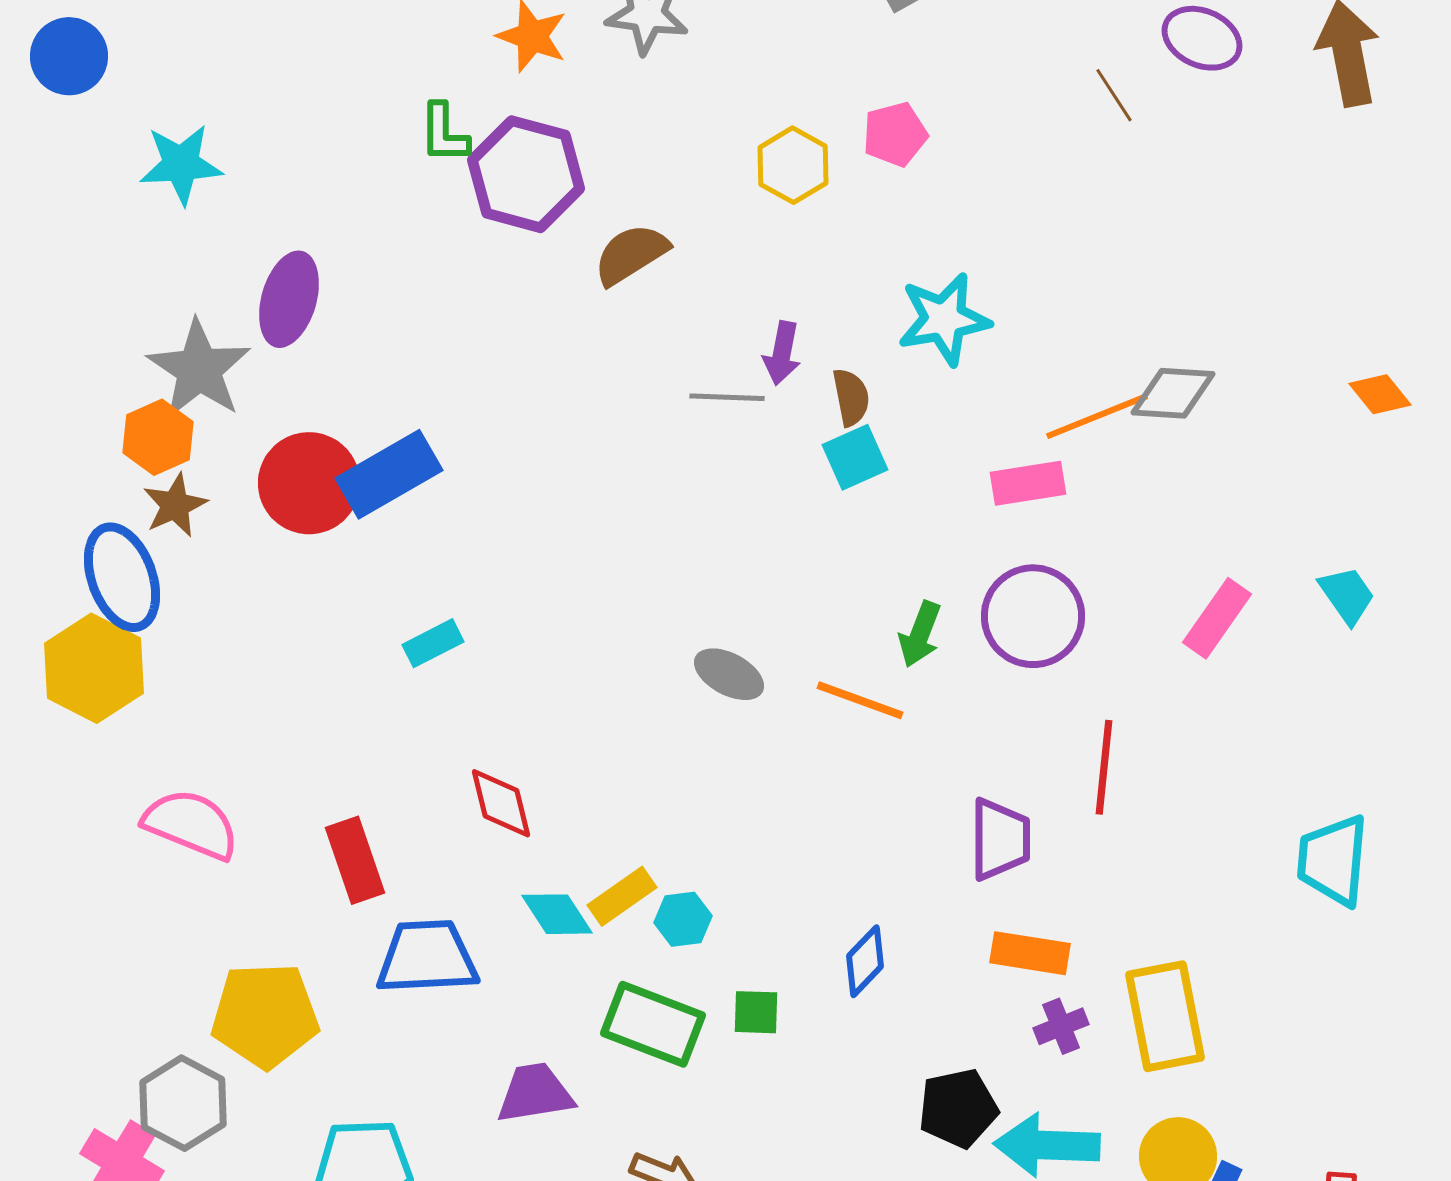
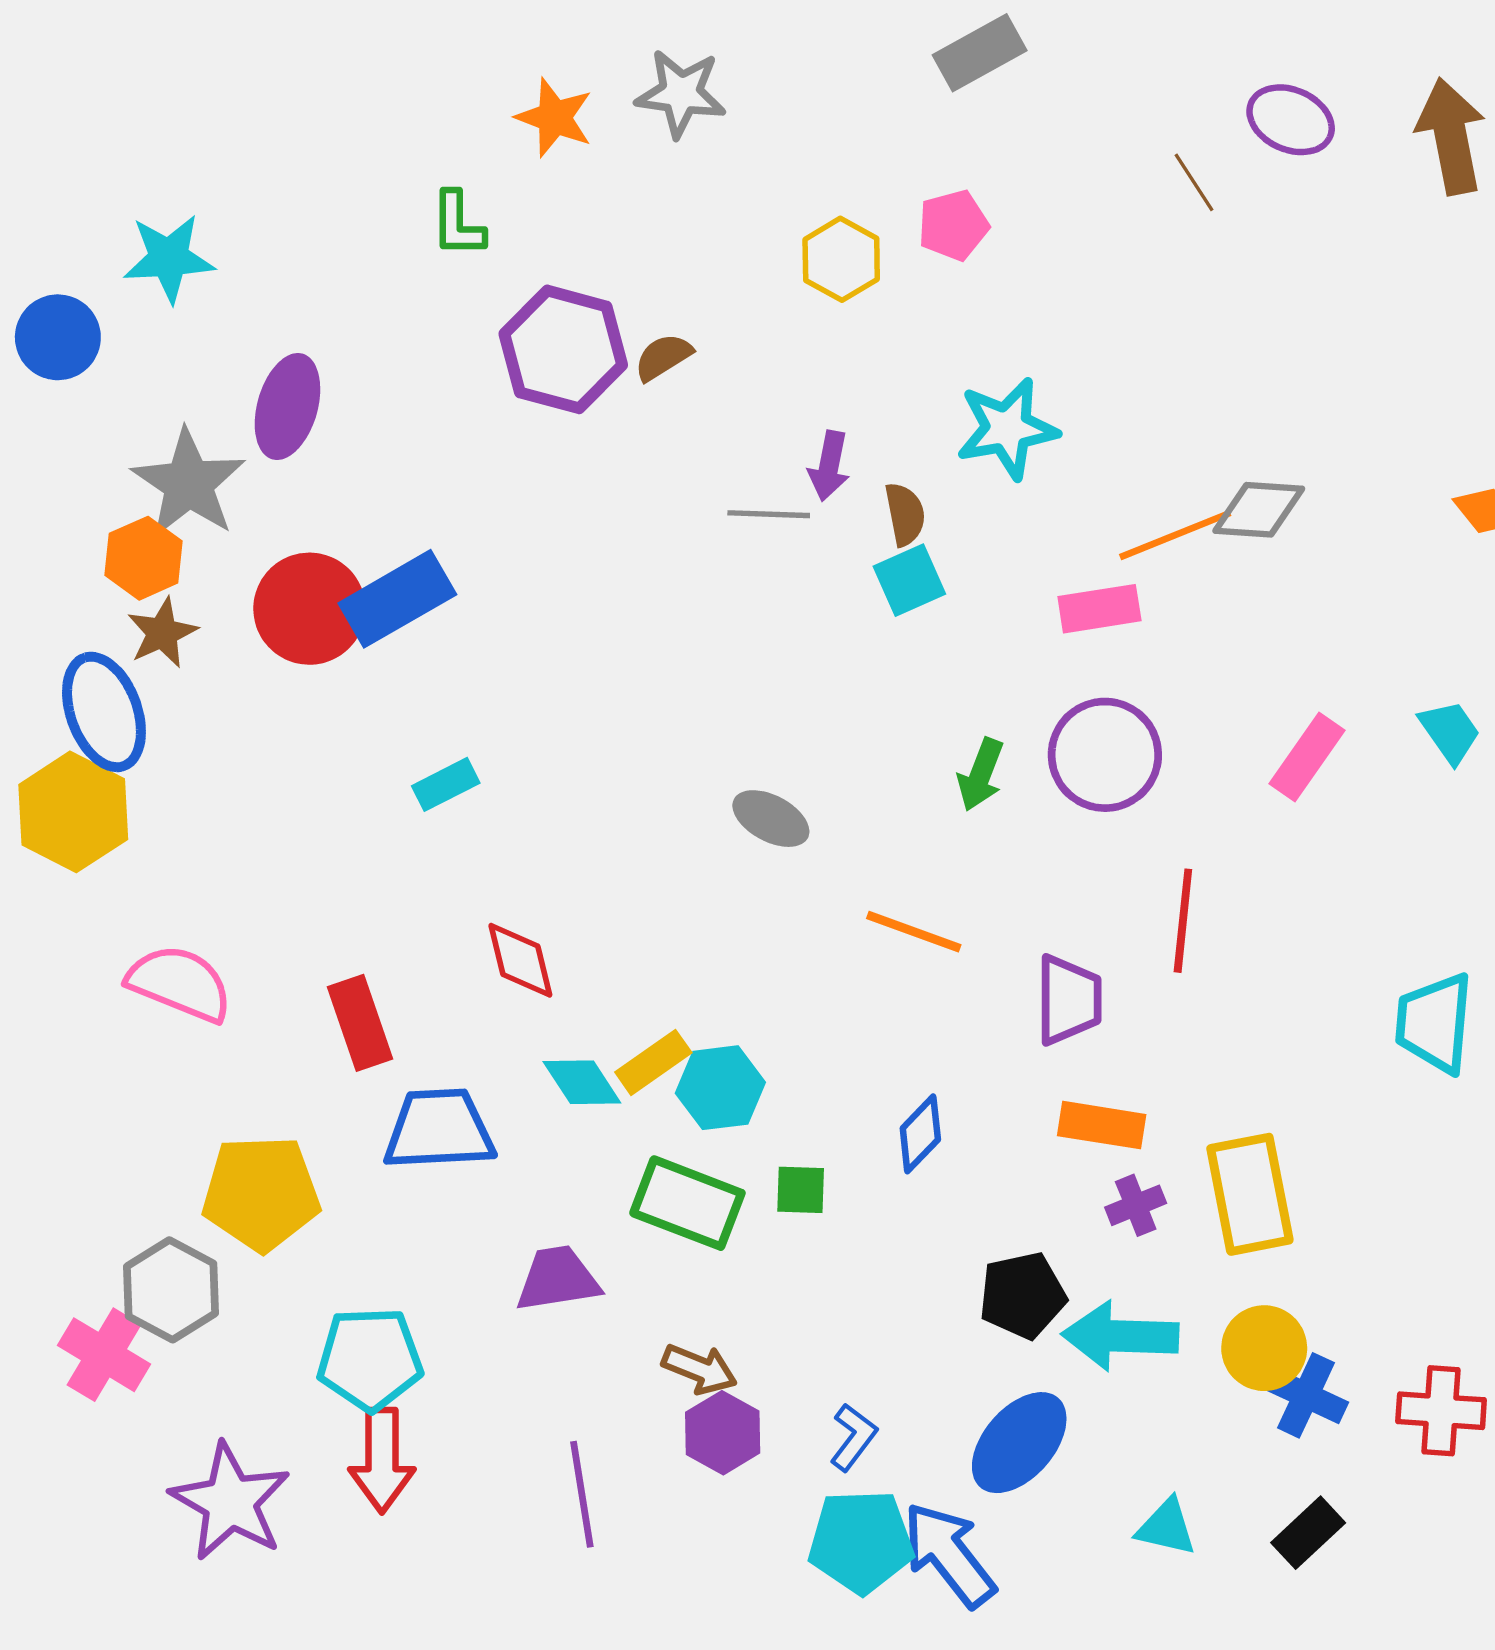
blue circle: (69, 56) -> (58, 337), moved
purple hexagon: (526, 174) -> (563, 349), moved
brown semicircle: (631, 254) -> (663, 357), size x0.7
orange line: (860, 700) -> (914, 932), moved
cyan hexagon: (683, 919) -> (720, 1088), size x1.4

